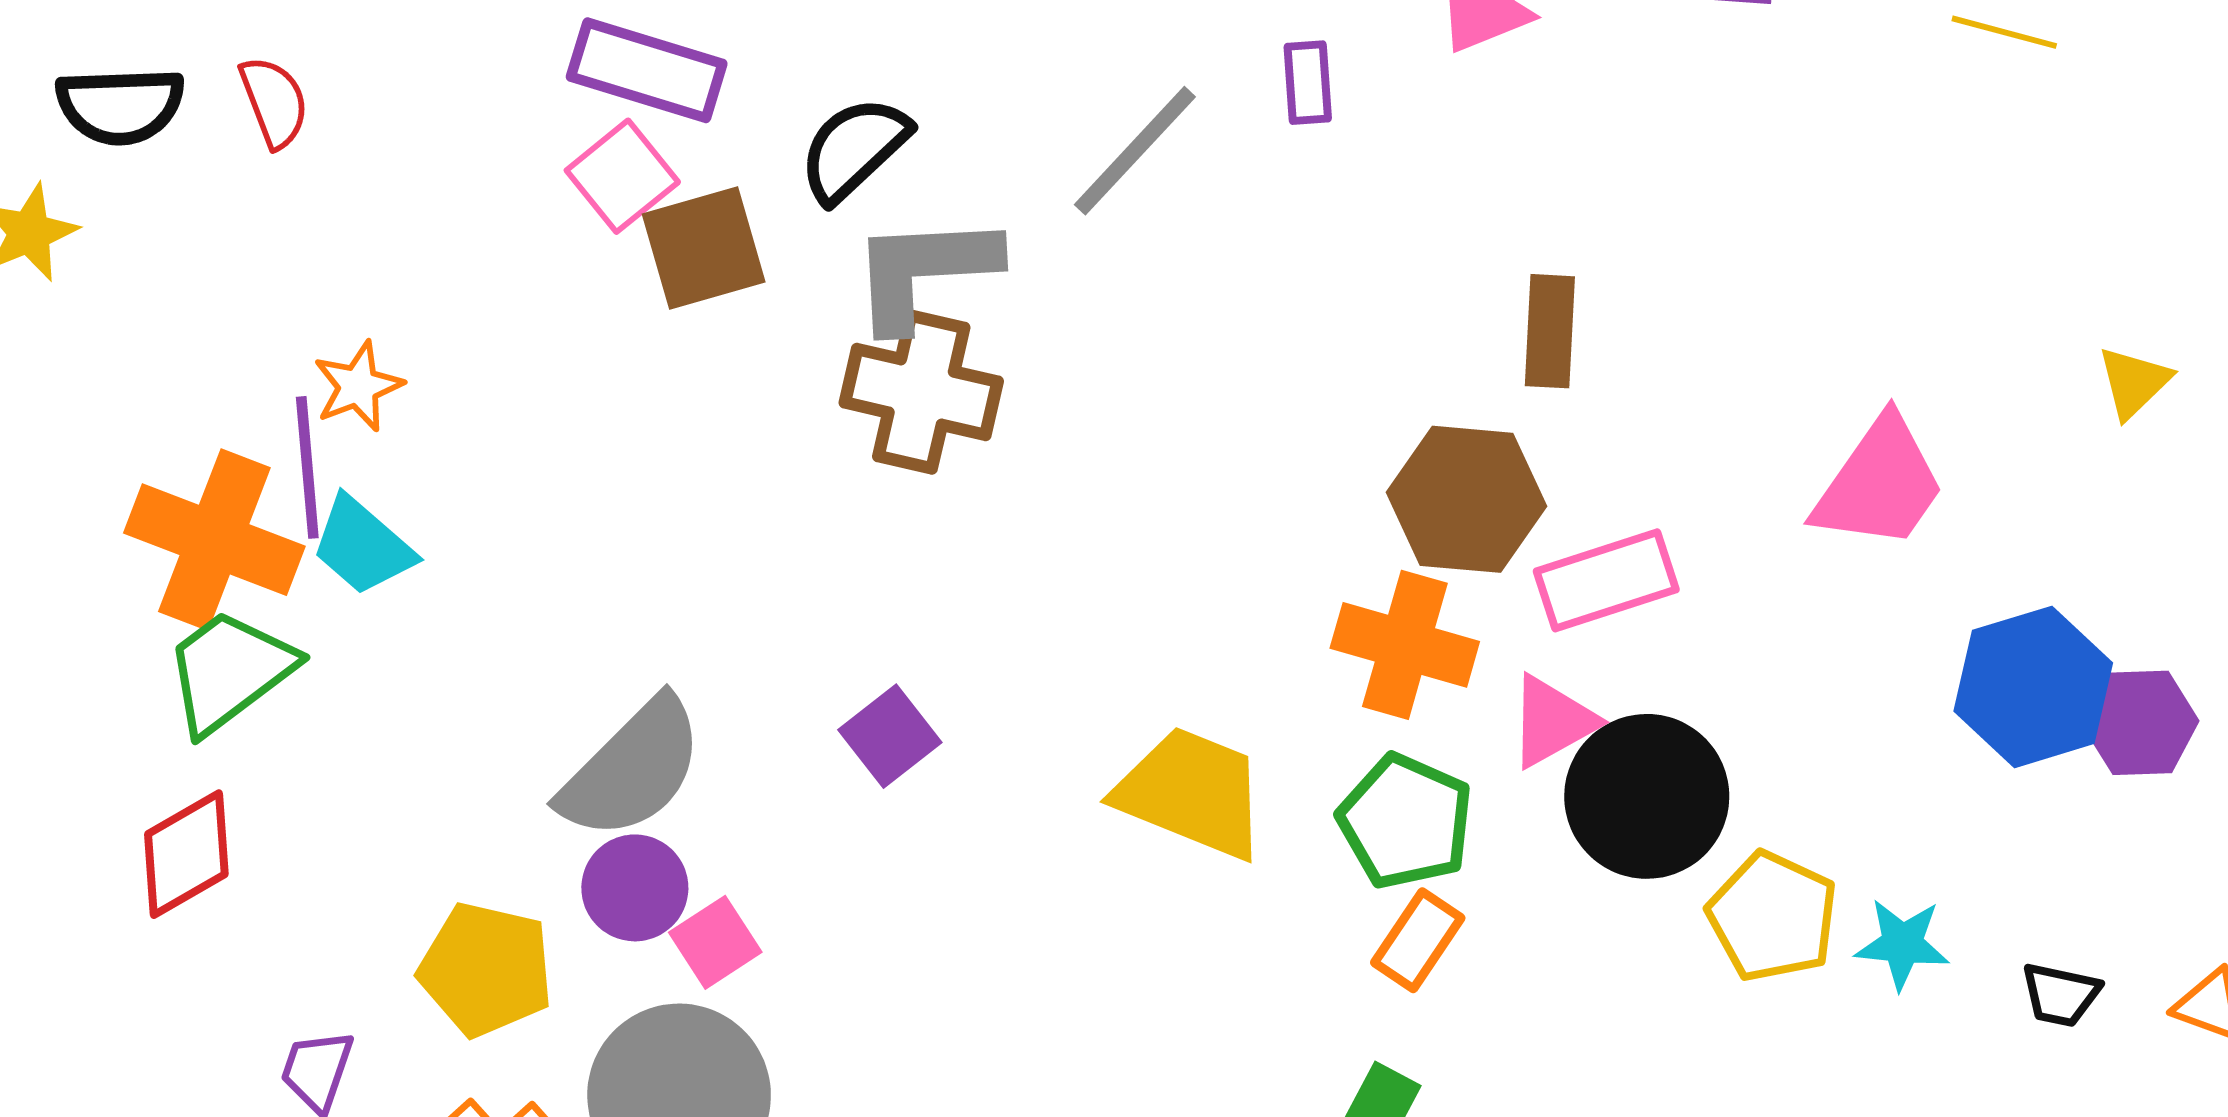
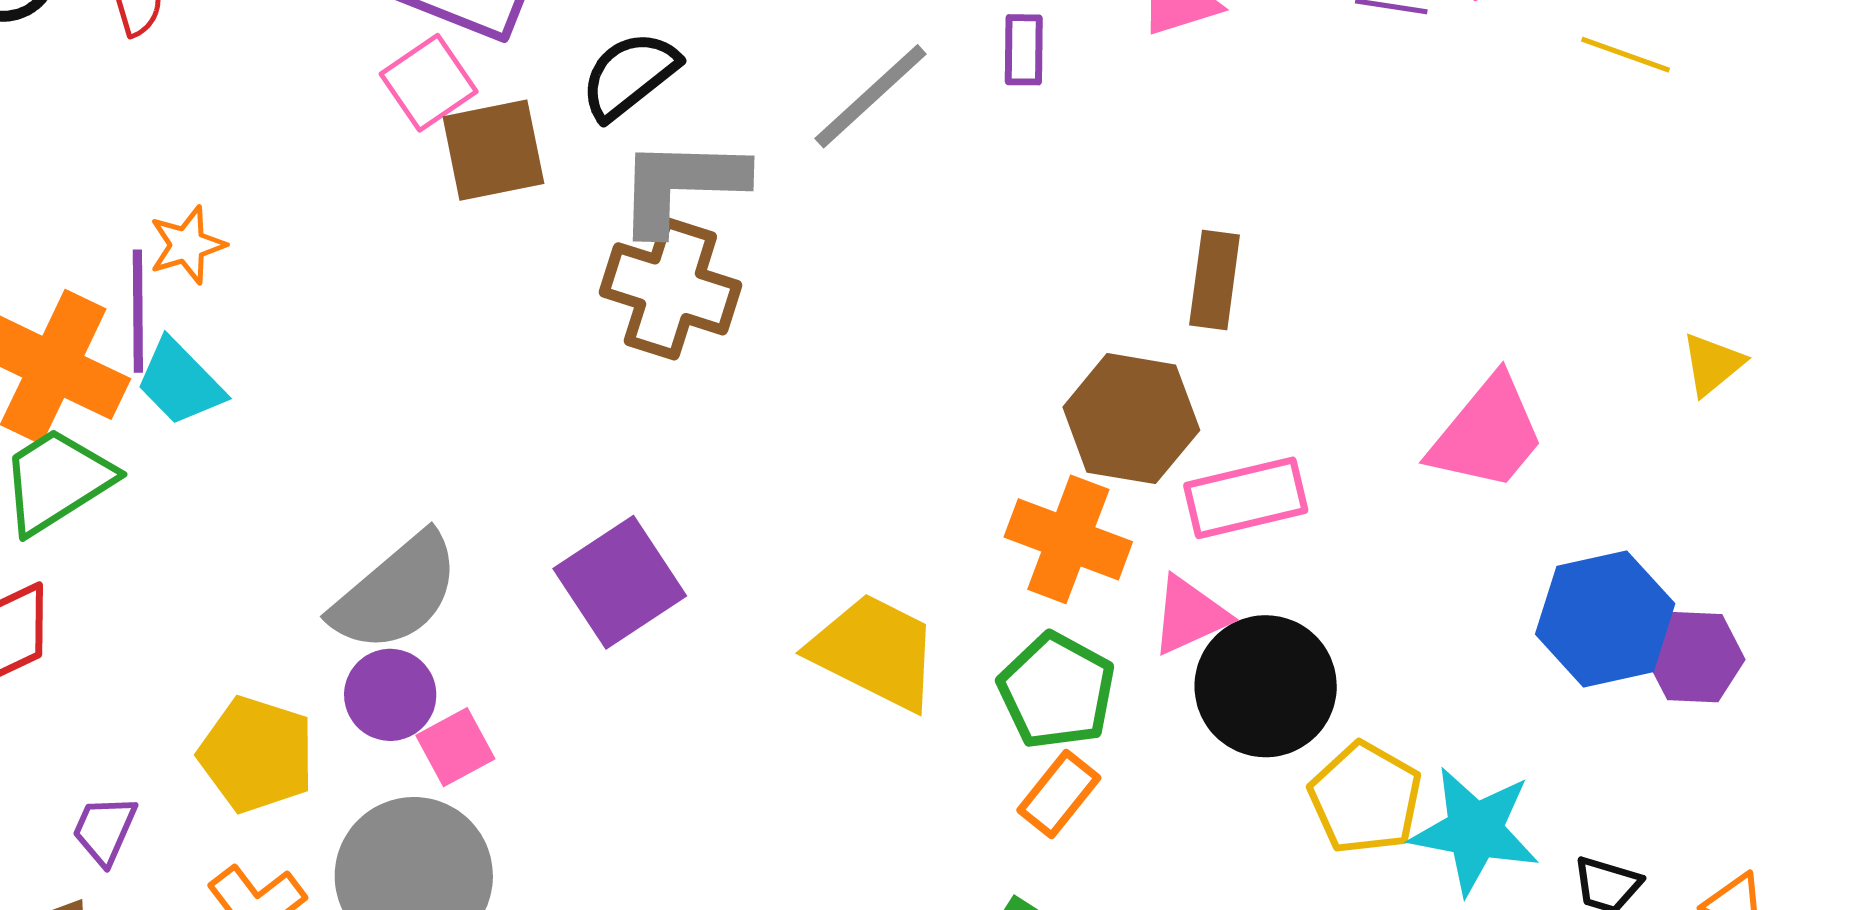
purple square: (890, 736) -> (620, 582), size x1.5
cyan star: (1902, 944) -> (1475, 831), size x1.6

